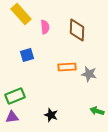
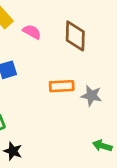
pink semicircle: (45, 27) -> (32, 32), turned -56
black star: (51, 115) -> (13, 151), moved

